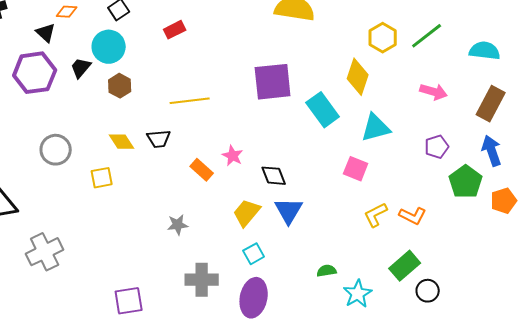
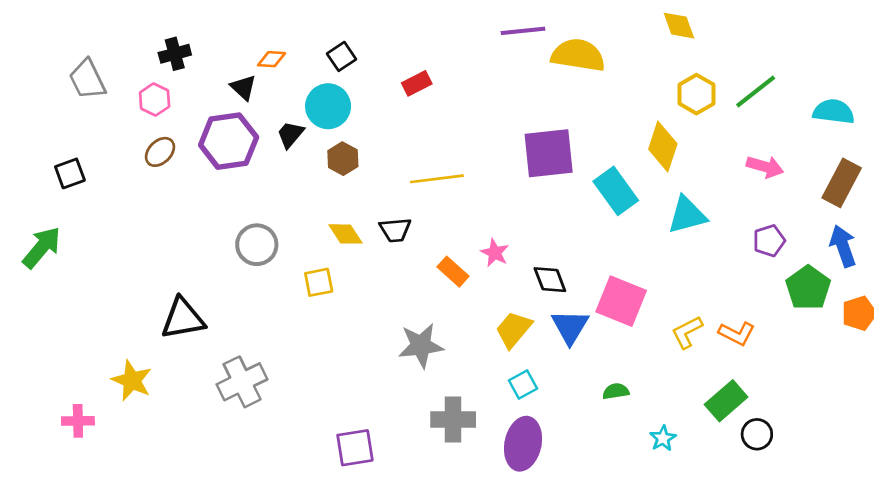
pink square: (356, 169) -> (621, 301), moved, size x1.5
gray star: (178, 225) -> (421, 346), size x1.6
green semicircle: (327, 271) -> (616, 391), moved
cyan star: (358, 294) -> (663, 438), size x0.7

